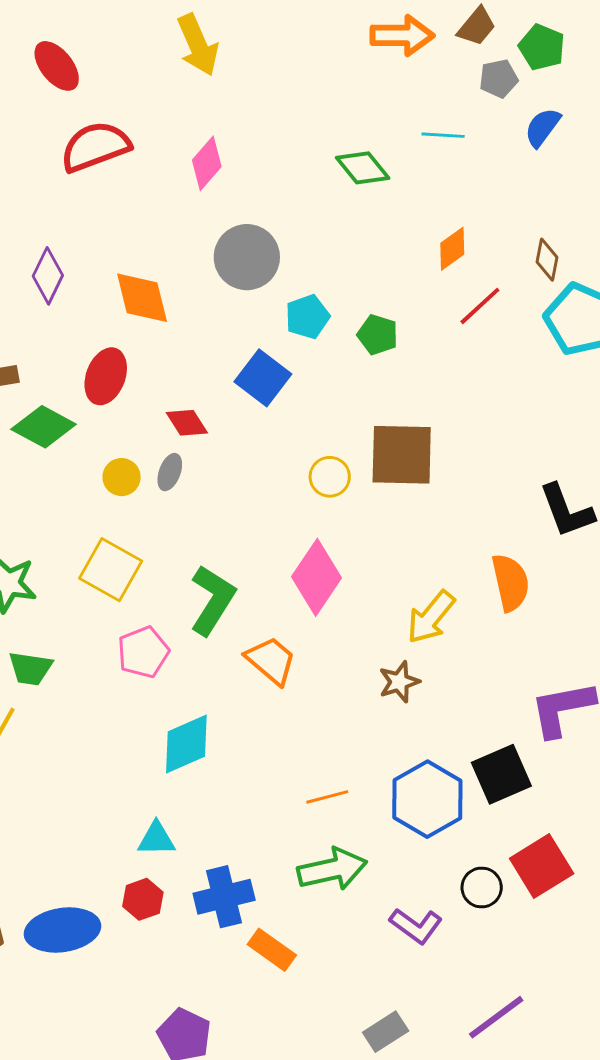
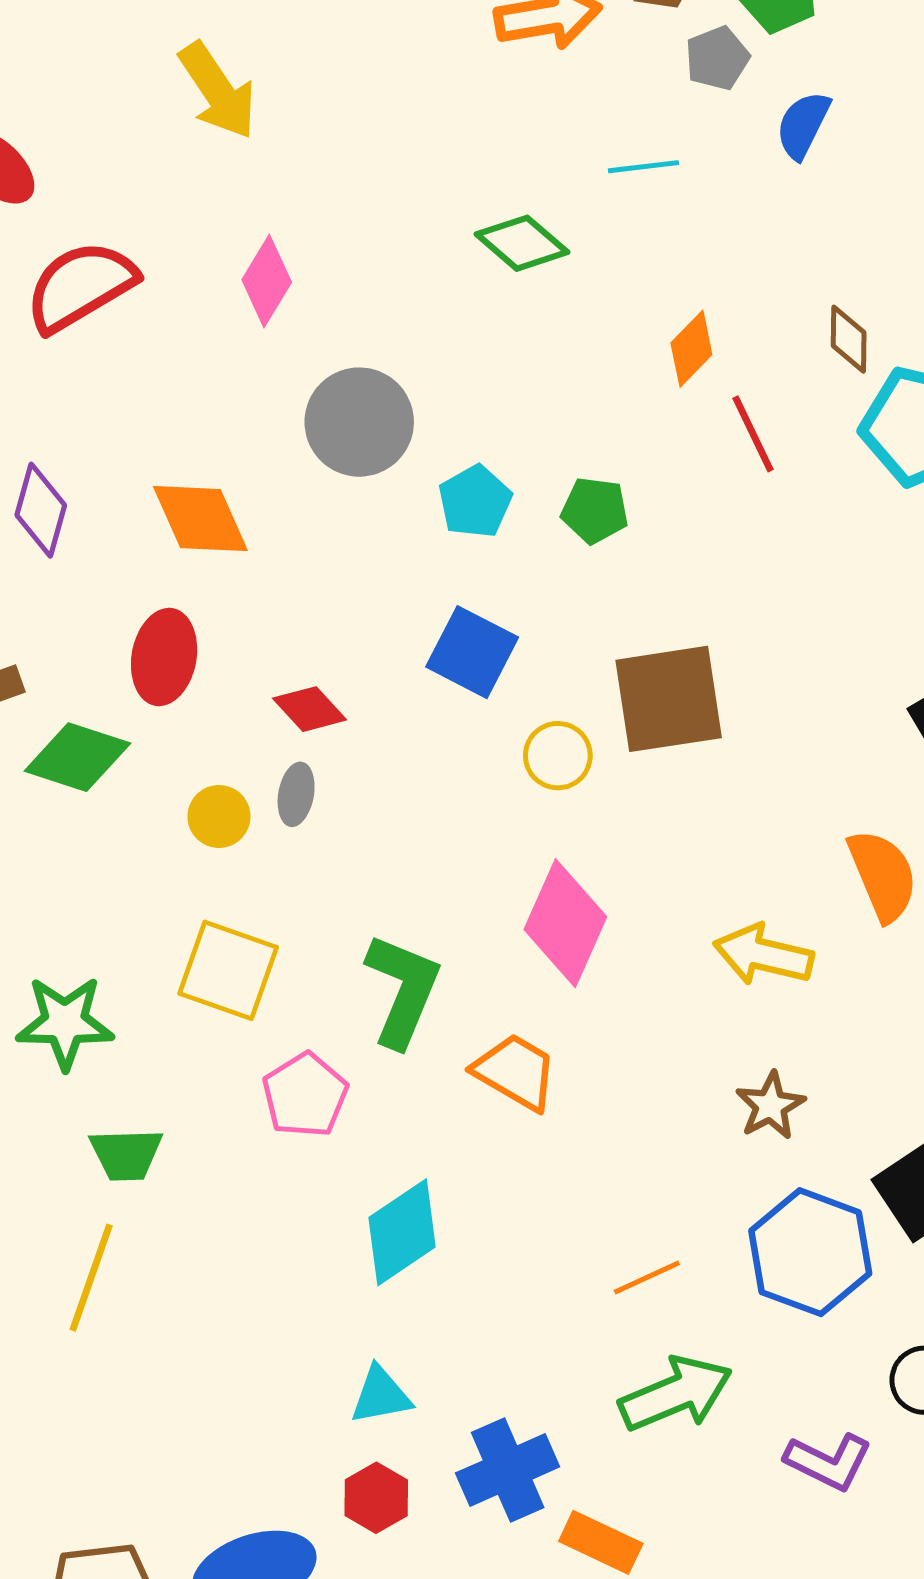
red line: (480, 306) -> (753, 434), turned -63
blue square: (263, 378) -> (472, 652), moved
yellow arrow: (431, 617) -> (763, 955), turned 74
brown star: (399, 682) -> (770, 1106), moved

